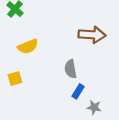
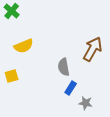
brown arrow: (92, 35) -> (93, 49), moved, turned -65

